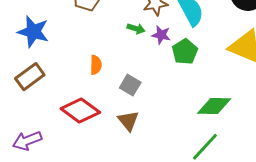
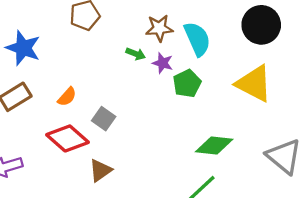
orange semicircle: (96, 65) -> (67, 97), moved, turned 36
gray square: (130, 85) -> (104, 119), moved
brown triangle: (128, 121) -> (100, 170), moved, turned 30

